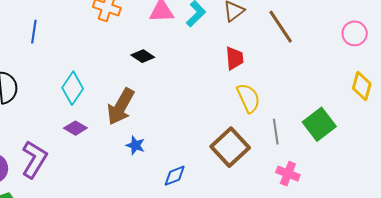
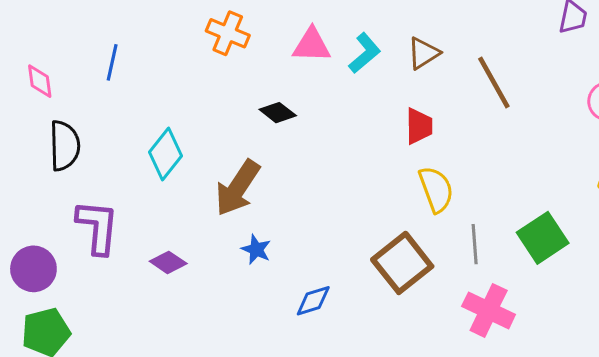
purple diamond: (75, 128) -> (168, 262), moved
purple L-shape: (34, 159) -> (98, 227), moved, turned -30
pink cross: (288, 174) -> (489, 310), size x1.4

